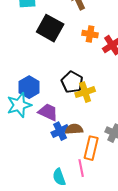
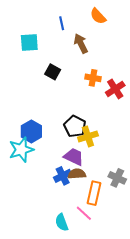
black square: (50, 28) -> (53, 72), size x0.6
purple trapezoid: (48, 112) -> (74, 157), moved
pink line: (81, 168) -> (84, 213), turned -36

